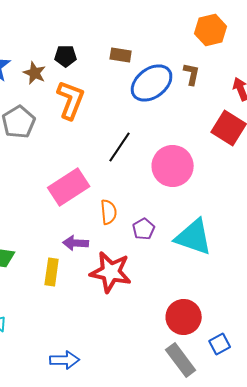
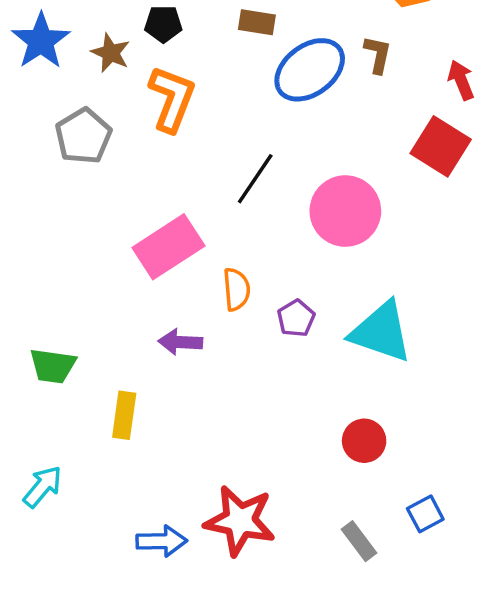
yellow rectangle: (52, 272) -> (124, 415), moved
red star: (111, 272) -> (240, 521), moved
red circle: (184, 317) -> (364, 441), moved, size x0.7
gray rectangle: (181, 360) -> (359, 541), size x0.7

